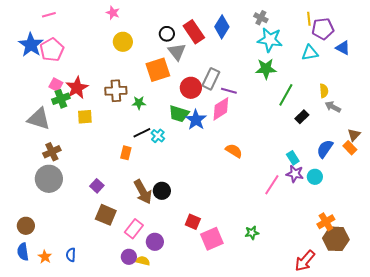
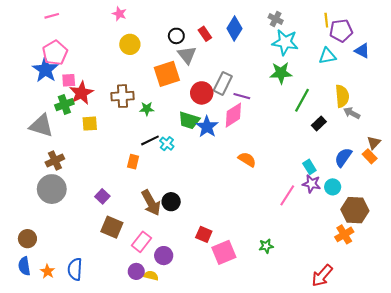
red rectangle: (194, 32) -> (205, 34), size x0.6
blue star: (31, 45) -> (45, 70), moved
pink square: (56, 85) -> (69, 80), moved, turned -32
yellow semicircle: (324, 91) -> (342, 96), size x1.5
brown hexagon: (336, 239) -> (355, 210), moved
blue semicircle: (71, 255) -> (75, 269), size x1.5

